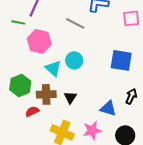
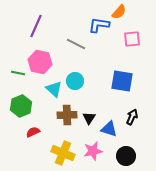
green line: (18, 22) -> (18, 73), moved
brown cross: (46, 94) -> (67, 115), moved
black triangle: (70, 97) -> (89, 118), moved

